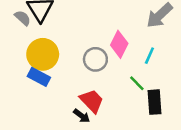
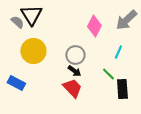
pink diamond: (119, 44) -> (94, 26), moved
blue rectangle: (39, 77) -> (16, 83), moved
black arrow: (82, 116) -> (74, 71), moved

